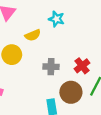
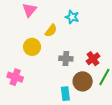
yellow semicircle: (33, 35) -> (51, 31), turned -32

